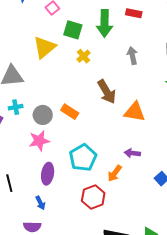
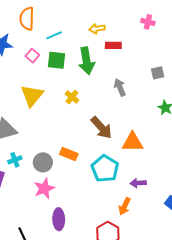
green square: (73, 30) -> (56, 60), moved
cyan pentagon: (83, 158) -> (105, 169), moved

